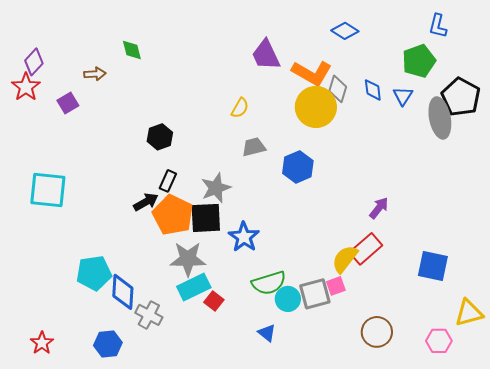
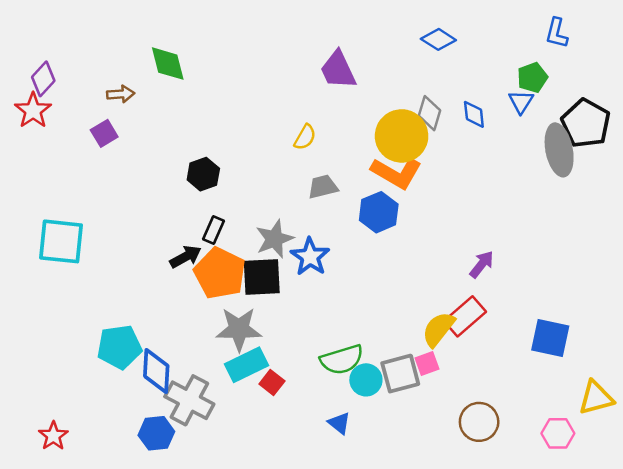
green diamond: (132, 50) -> (168, 64), size x1.4
green pentagon: (419, 61) -> (532, 78), size x0.7
orange L-shape: (312, 73) -> (396, 173), moved
blue triangle: (403, 96) -> (521, 102), moved
purple square: (68, 103) -> (104, 133), moved
blue star: (244, 237) -> (310, 257), moved
gray cross: (149, 315) -> (189, 400), size x1.4
blue hexagon: (108, 344) -> (156, 433), moved

